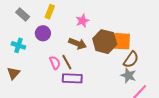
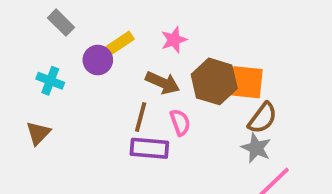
yellow rectangle: (50, 12) -> (120, 43), moved, turned 32
brown line: (67, 62) -> (141, 117), turned 42
pink semicircle: (55, 63) -> (180, 122), moved

